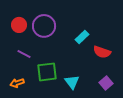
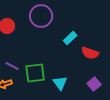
purple circle: (44, 26) -> (41, 16), moved
purple line: (24, 54) -> (12, 66), moved

